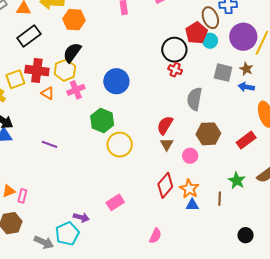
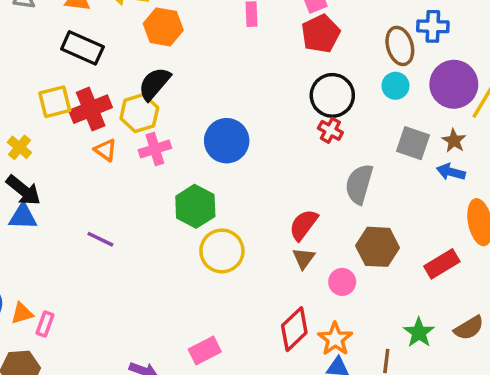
red pentagon: (196, 33) -> (321, 34), moved
black rectangle: (29, 36) -> (82, 48), turned 55
red cross: (37, 71) -> (91, 109), turned -35
yellow square: (15, 79) -> (55, 102), moved

